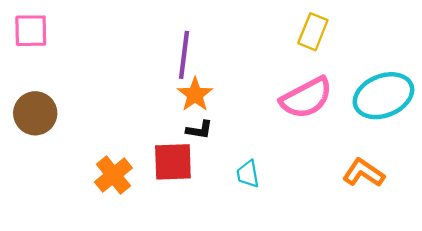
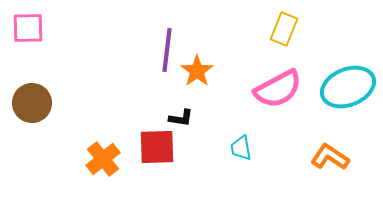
orange star: (195, 95) -> (197, 71), moved
cyan trapezoid: (248, 174) -> (241, 148), moved

